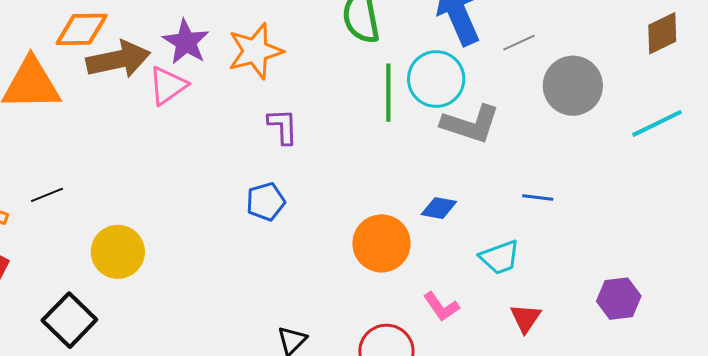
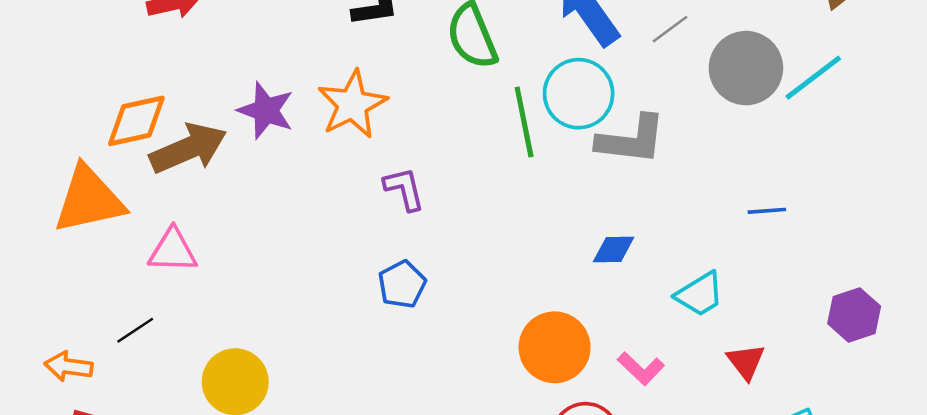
pink triangle: (168, 86) -> (173, 251), moved, turned 48
cyan line: (657, 123) -> (813, 78), moved
blue line: (538, 198) -> (767, 211), moved
orange circle: (381, 243) -> (555, 347), moved

